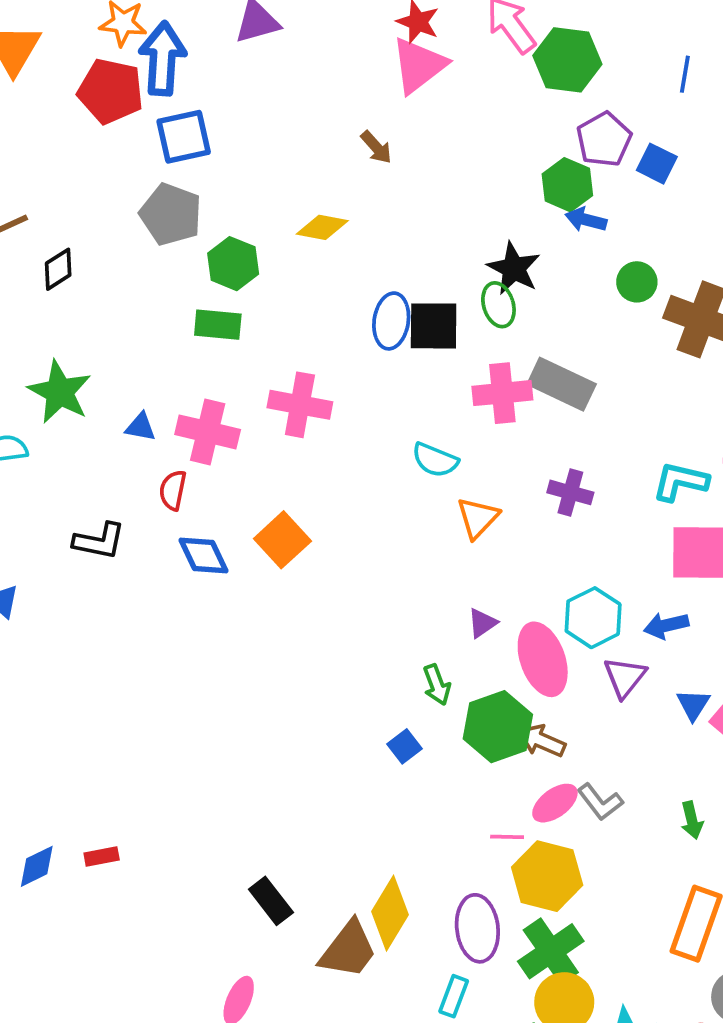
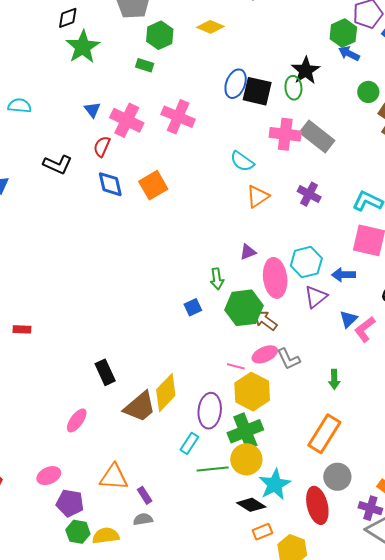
green rectangle: (218, 325) -> (145, 65), size x0.7
green star: (60, 392) -> (83, 47), moved
blue triangle: (141, 427) -> (92, 110), turned 30

